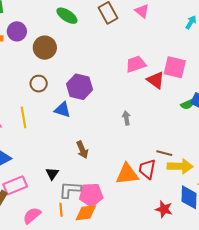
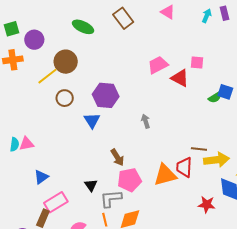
pink triangle: (142, 11) -> (168, 12), moved
purple circle: (17, 31) -> (34, 40), moved
pink square: (175, 67) -> (197, 63), size x0.6
blue triangle: (62, 110) -> (92, 121), turned 48
yellow line: (23, 117) -> (47, 76), moved, turned 70
gray arrow: (126, 118) -> (146, 121), moved
pink pentagon: (91, 195) -> (129, 180), moved

